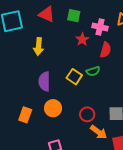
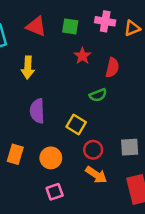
pink cross: (100, 27) -> (105, 21), moved
yellow square: (74, 77) -> (76, 124), moved
orange circle: (53, 108) -> (51, 158), moved
orange arrow: (99, 132) -> (96, 175), moved

